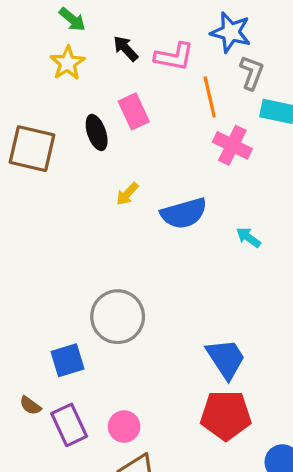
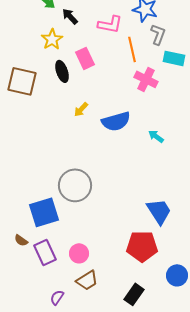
black arrow: (126, 48) -> (70, 16), moved
yellow star: (68, 63) -> (52, 39), moved
blue trapezoid: (226, 359) -> (159, 211), moved
blue square: (68, 360) -> (44, 212), size x1.4

